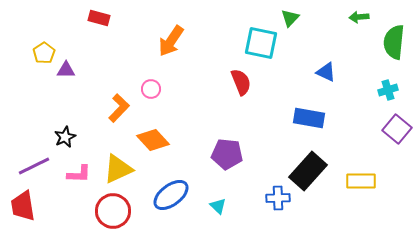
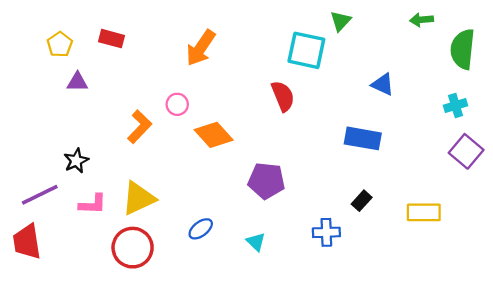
red rectangle: (99, 18) -> (111, 39), moved
yellow pentagon: (44, 53) -> (60, 44), moved
orange diamond: (153, 140) -> (214, 135), moved
black rectangle: (308, 171) -> (362, 201), size x0.5
blue ellipse: (171, 195) -> (201, 229), size x0.6

